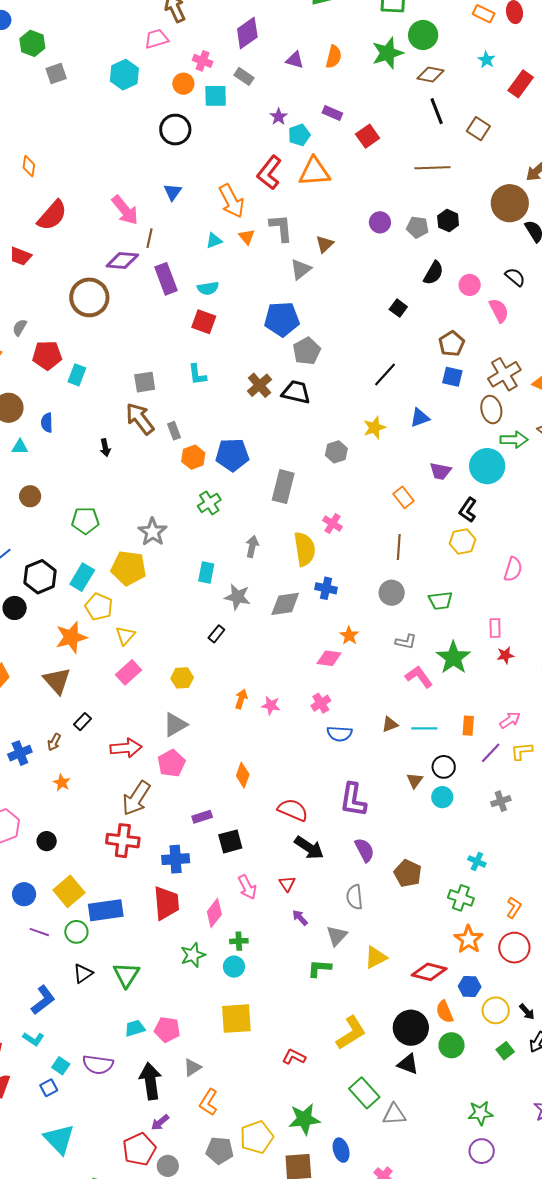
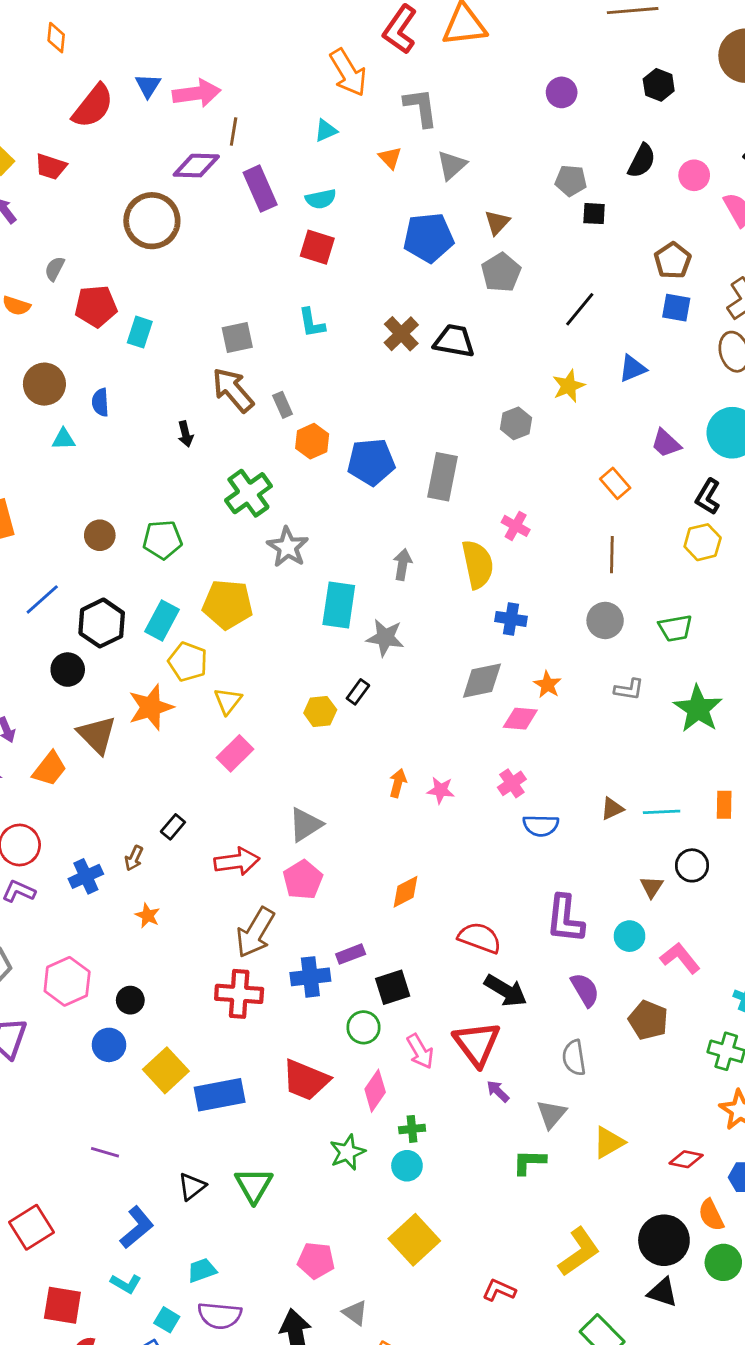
blue triangle: (173, 192) -> (148, 86), moved
pink arrow: (125, 210) -> (197, 93), turned -56
gray pentagon: (417, 227) -> (571, 181), moved
orange triangle: (247, 237) -> (390, 158), moved
brown triangle: (325, 244) -> (497, 222), moved
black square: (398, 308) -> (594, 214), turned -30
gray pentagon: (307, 351) -> (501, 272), moved
blue pentagon: (232, 455) -> (371, 462), moved
purple trapezoid: (440, 471) -> (666, 443), turned 35
brown circle: (30, 496) -> (100, 535), moved
green cross: (209, 503) -> (248, 493), moved, size x1.4
gray star: (153, 532) -> (288, 547), moved
cyan rectangle: (206, 572) -> (339, 605), size x1.5
gray diamond: (285, 604) -> (482, 681), moved
pink L-shape: (419, 677) -> (680, 958), moved
yellow hexagon: (182, 678) -> (320, 711), moved
brown triangle: (57, 681) -> (97, 735), moved
orange diamond: (243, 775) -> (406, 892), turned 45
cyan circle: (442, 797) -> (630, 936), moved
blue cross: (176, 859) -> (310, 977), moved
red triangle: (287, 884) -> (477, 1044), size x2.0
blue circle: (24, 894) -> (109, 1045), moved
red trapezoid: (166, 903) -> (306, 1080), turned 120
purple line: (39, 932) -> (105, 1152), moved
green circle: (76, 932) -> (363, 1027), moved
red diamond: (429, 972) -> (686, 1159), size x0.7
yellow square: (236, 1019) -> (414, 1240), turned -36
cyan trapezoid: (135, 1028) -> (202, 1270), moved
gray triangle: (192, 1067) -> (355, 1313), turned -48

